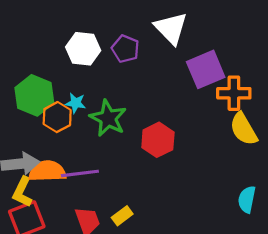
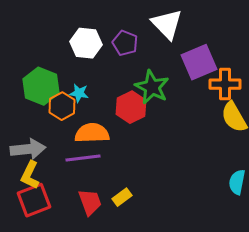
green star: (108, 118) -> (152, 87), moved
red hexagon: (158, 140) -> (131, 107), moved
orange semicircle: (47, 171) -> (92, 133), moved

